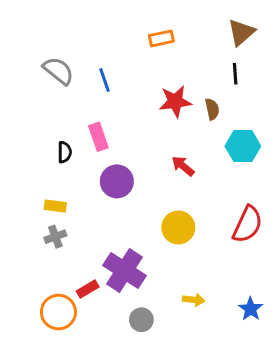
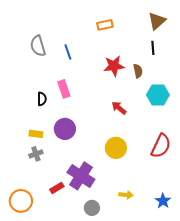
gray semicircle: (58, 71) -> (38, 46), turned -145
purple circle: (117, 181) -> (65, 129), moved
orange circle: (58, 312) -> (21, 201), moved

